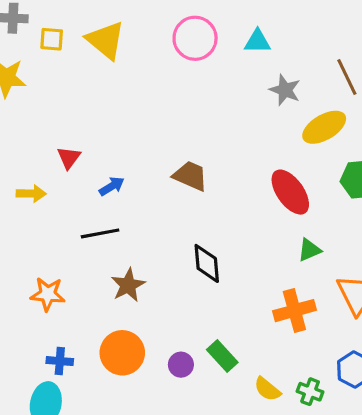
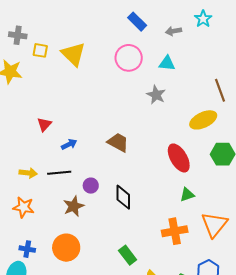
gray star: (285, 90) -> (156, 95), moved
yellow arrow: (31, 194) -> (28, 173), moved
purple circle: (181, 365) -> (91, 186), moved

